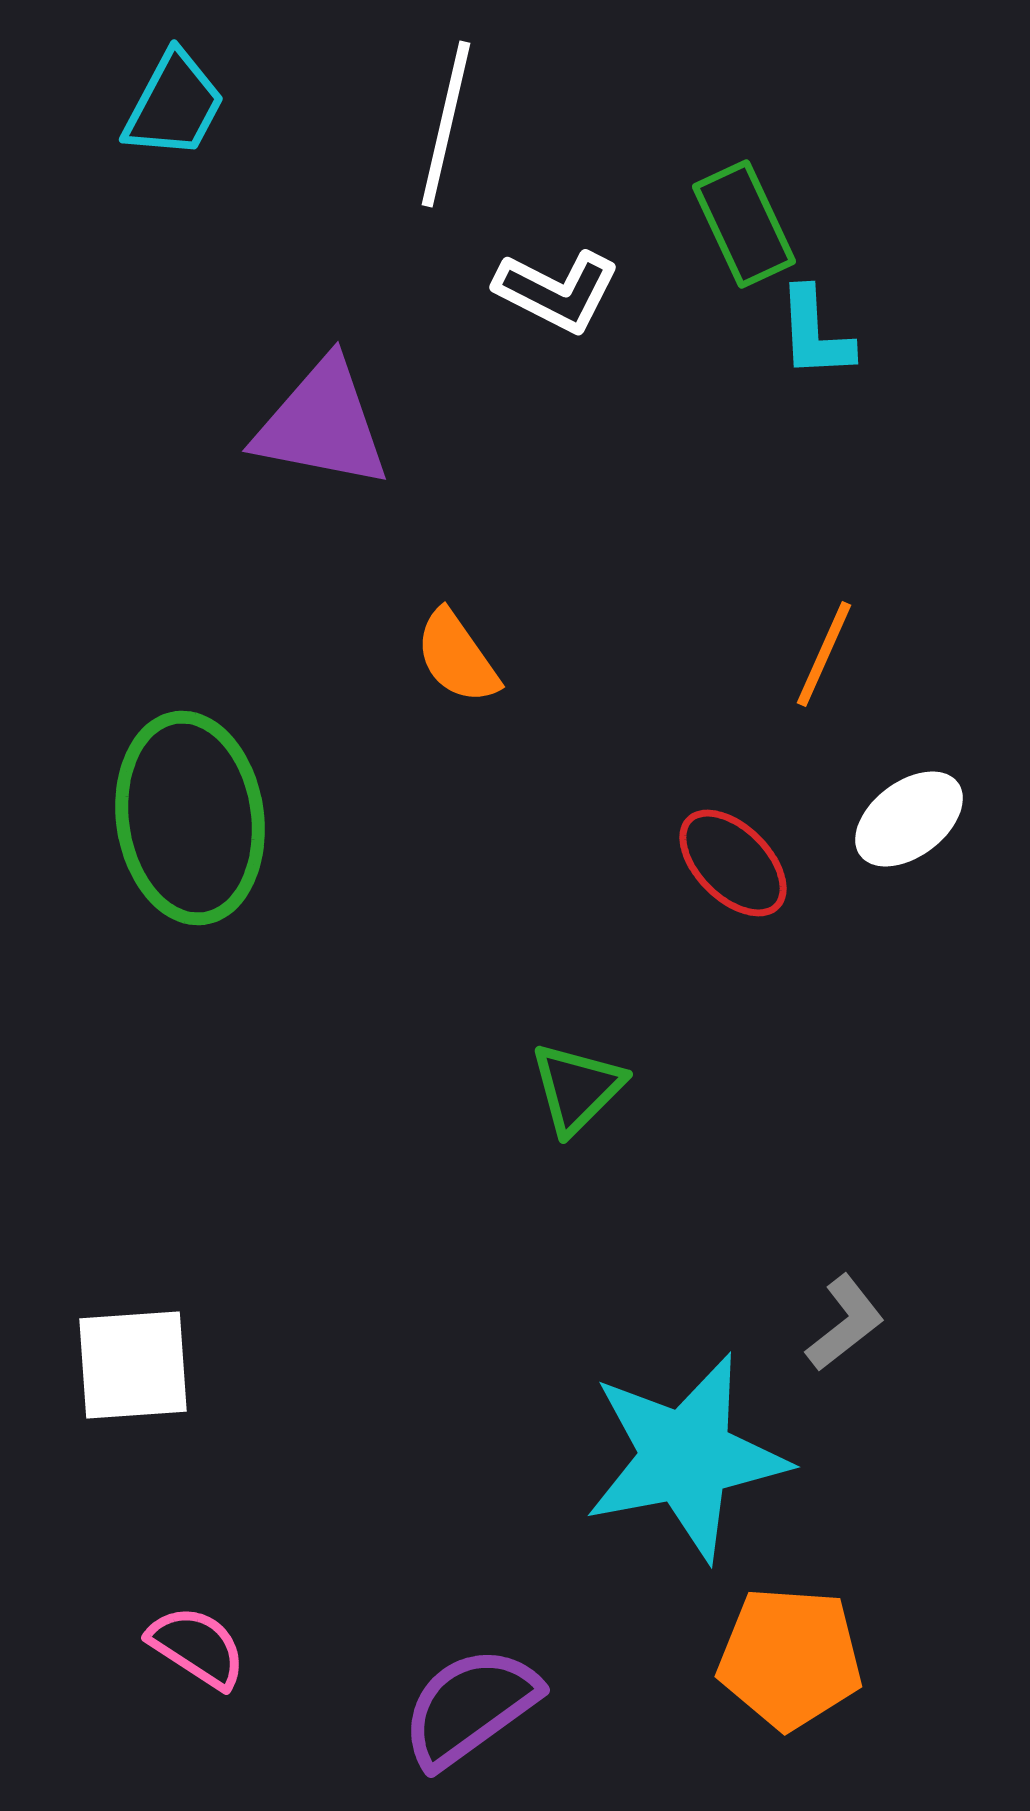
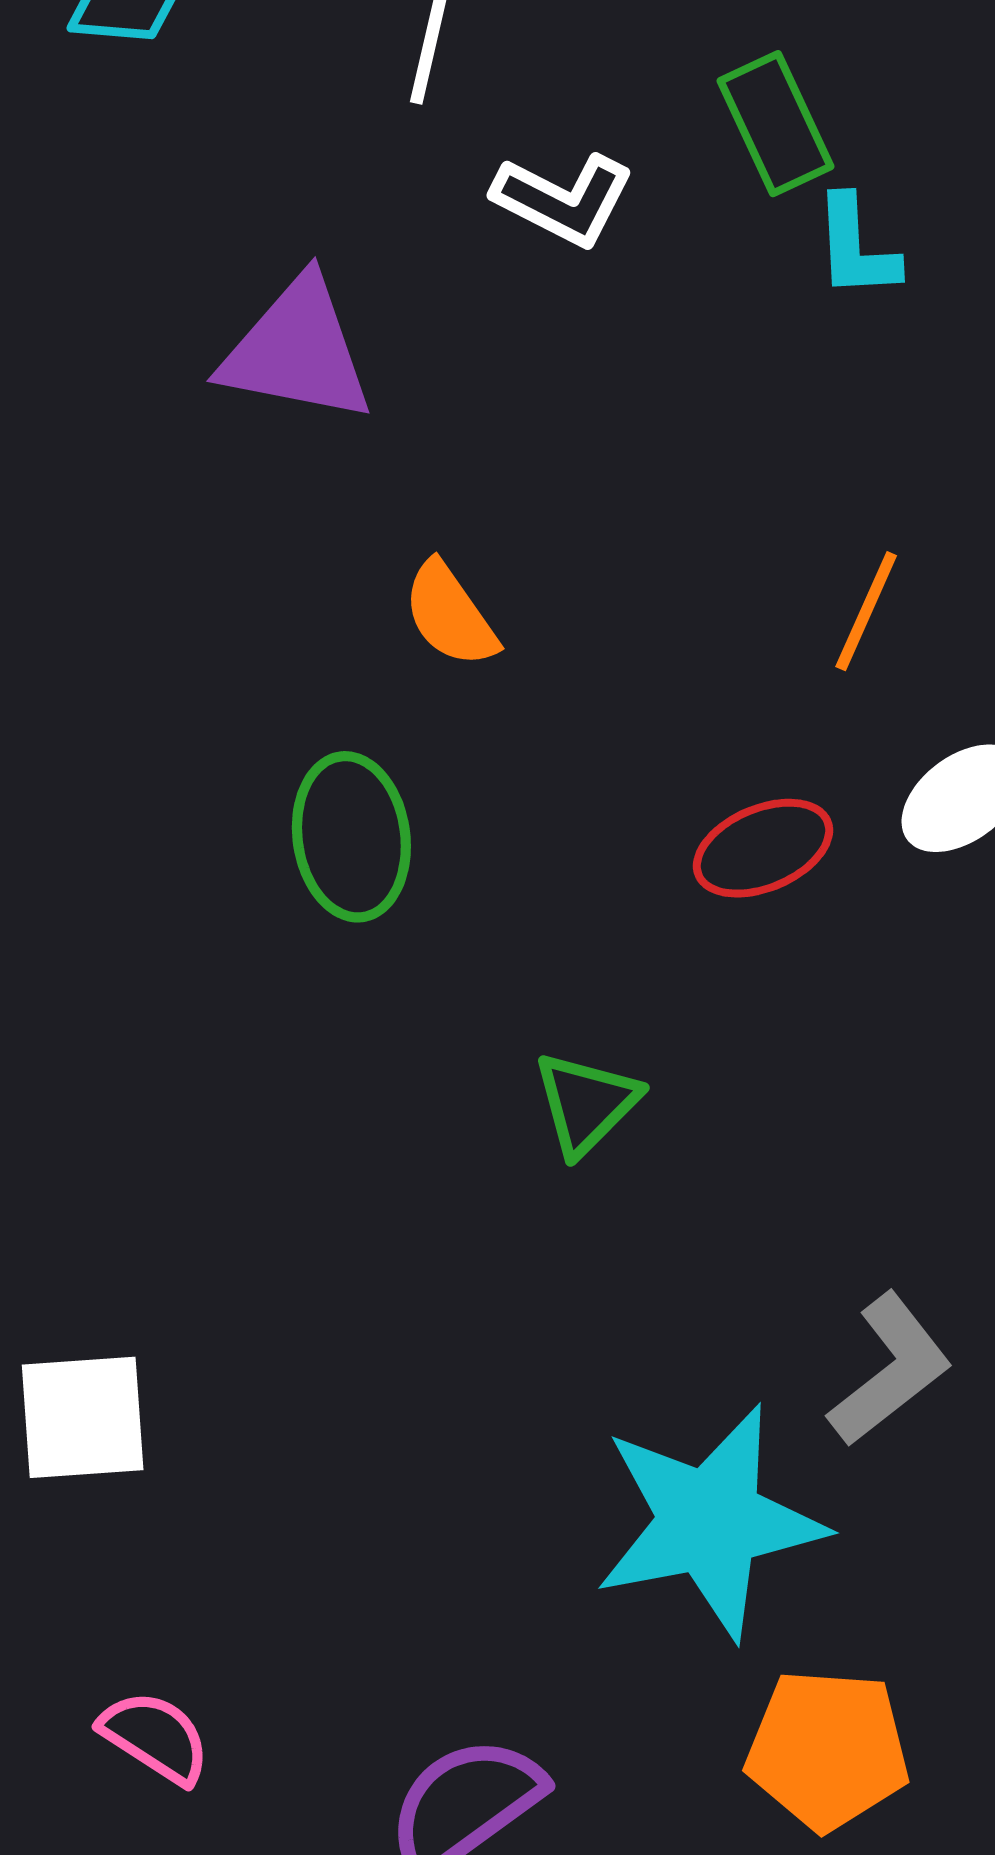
green ellipse: (190, 818) -> (351, 837), moved, size x0.7
red ellipse: (733, 863) -> (763, 848), turned -68
gray L-shape: (845, 1323) -> (890, 1370), size x1.4

